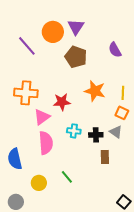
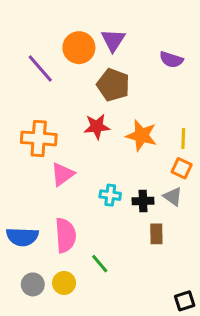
purple semicircle: (115, 50) -> (171, 60), moved, turned -42
red star: (62, 102) -> (97, 127), moved
pink semicircle: (46, 143) -> (66, 235), moved
blue semicircle: (15, 159) -> (22, 237), turned -75
yellow circle: (39, 183) -> (64, 283), moved
gray circle: (16, 202) -> (33, 284), moved
black square: (124, 202) -> (185, 301), turned 32

